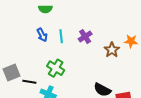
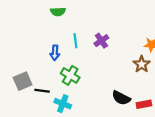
blue arrow: (42, 35) -> (55, 53), moved, turned 32
brown star: (112, 50) -> (142, 64), moved

